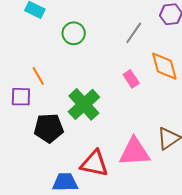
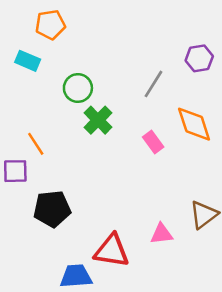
green cross: (84, 104) -> (98, 120), moved, size x0.7
pink triangle: (134, 152) -> (161, 234), size x0.6

